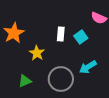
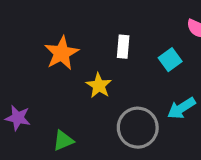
white rectangle: (61, 34) -> (123, 47), moved
green triangle: (25, 81) -> (63, 141), moved

